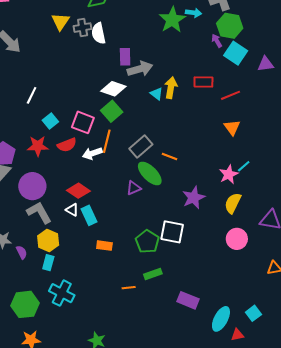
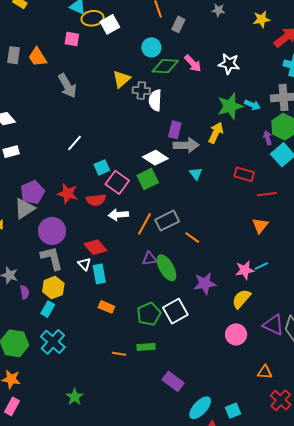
yellow arrow: (171, 88) -> (216, 133), moved
cyan square: (50, 121) -> (102, 167), moved
orange line: (107, 141) -> (145, 224), moved
green ellipse: (150, 173) -> (166, 268), moved
white square: (172, 232) -> (175, 311), turned 35

